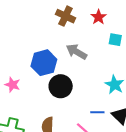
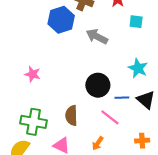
blue hexagon: (44, 63) -> (61, 20), moved
black circle: (61, 86) -> (98, 85), moved

